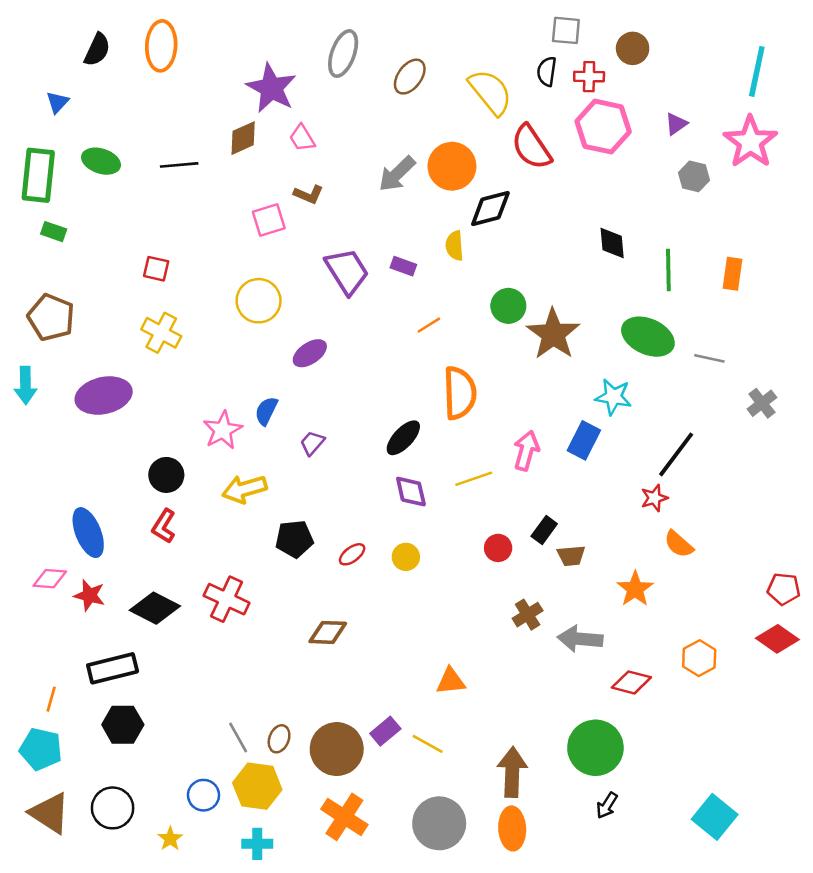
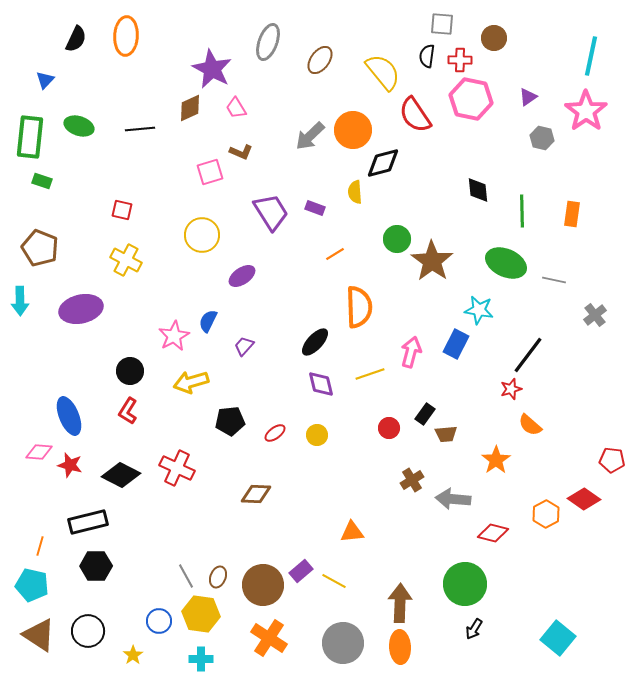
red diamond: (777, 639) -> (584, 499), moved

